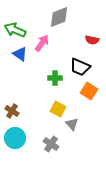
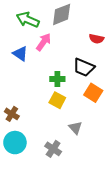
green arrow: (15, 30) -> (28, 20), moved
yellow square: (58, 109) -> (57, 100), moved

